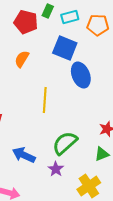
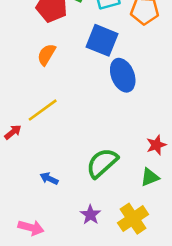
yellow line: (45, 100) -> (43, 110), moved, turned 50
blue arrow: (24, 155) -> (49, 179), size x0.6
purple star: (56, 169) -> (90, 215), moved

